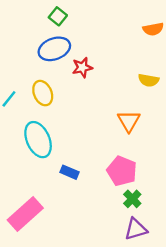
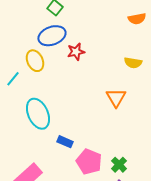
yellow ellipse: (43, 93) -> (35, 61), moved
pink pentagon: (122, 171) -> (89, 162), moved

